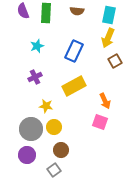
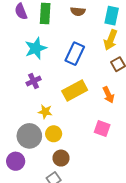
cyan star: (37, 46) -> (36, 48), size x1.5
orange arrow: (105, 101) -> (108, 95), moved
purple circle: (27, 155) -> (16, 161), moved

